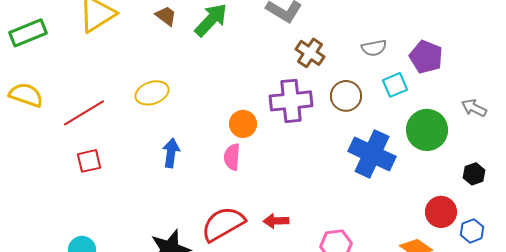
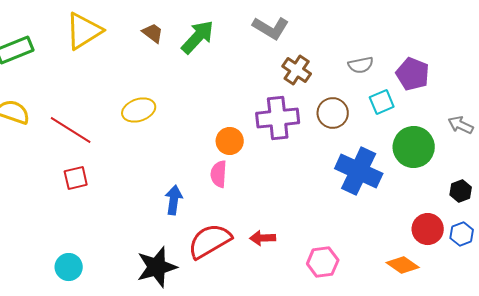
red line: (84, 113) -> (71, 130), turned 63
blue arrow: (171, 153) -> (174, 200), moved
blue hexagon: (472, 231) -> (462, 234), moved

